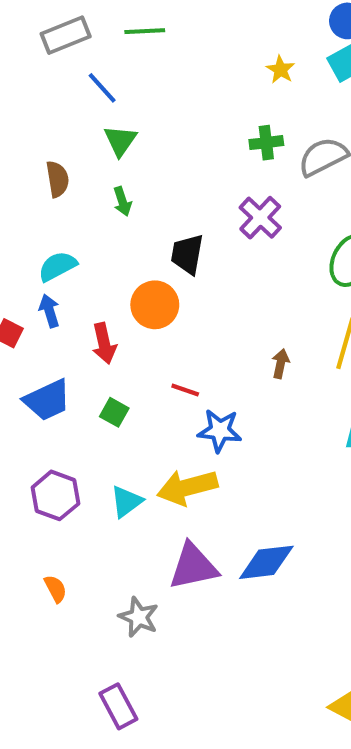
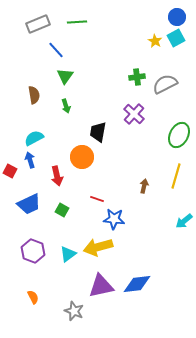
yellow star: (281, 70) -> (155, 41), moved

